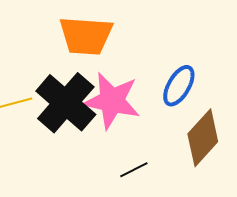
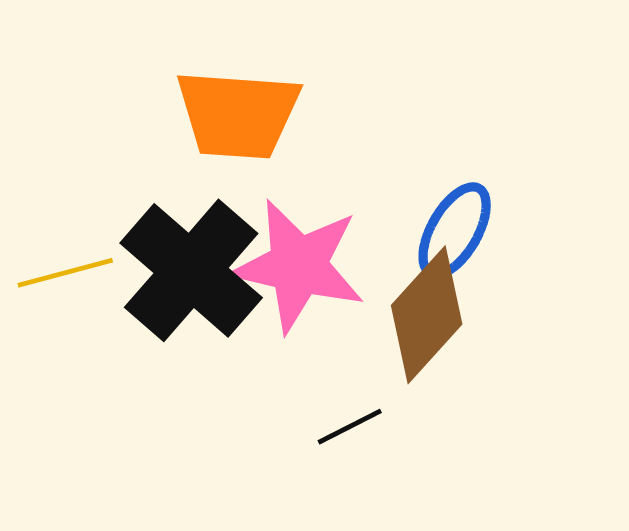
brown diamond: (203, 138) -> (427, 315), moved

